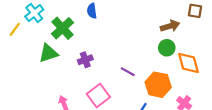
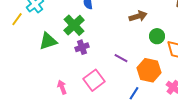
brown arrow: (170, 26) -> (138, 16), moved
green cross: (63, 28) -> (74, 25), moved

